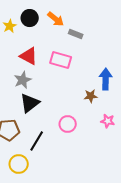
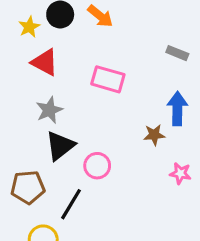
gray rectangle: (76, 34) -> (177, 53), moved
red triangle: (29, 56) -> (45, 62), moved
pink circle: (68, 124) -> (97, 166), moved

